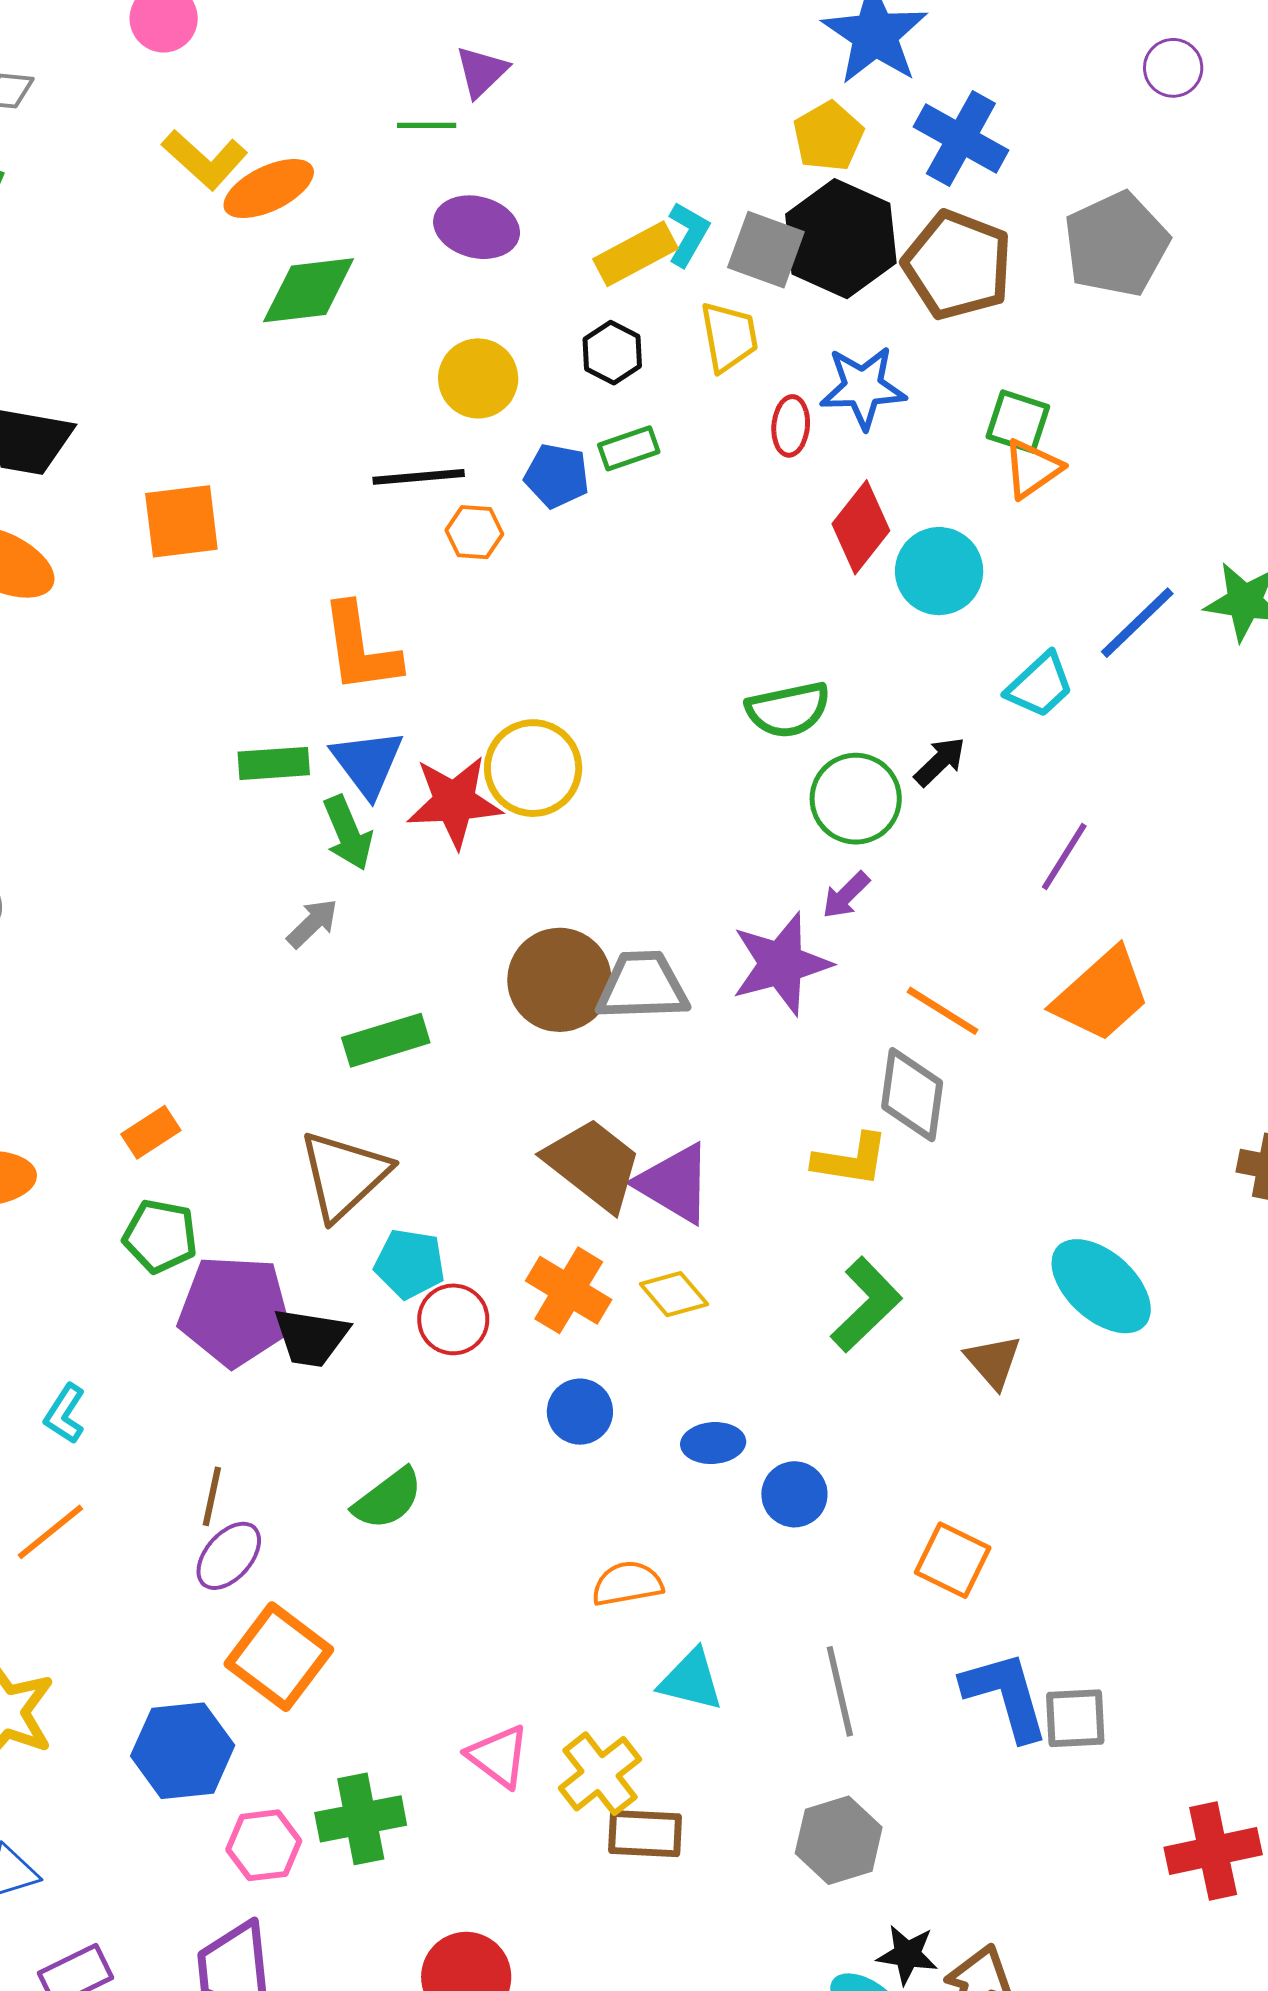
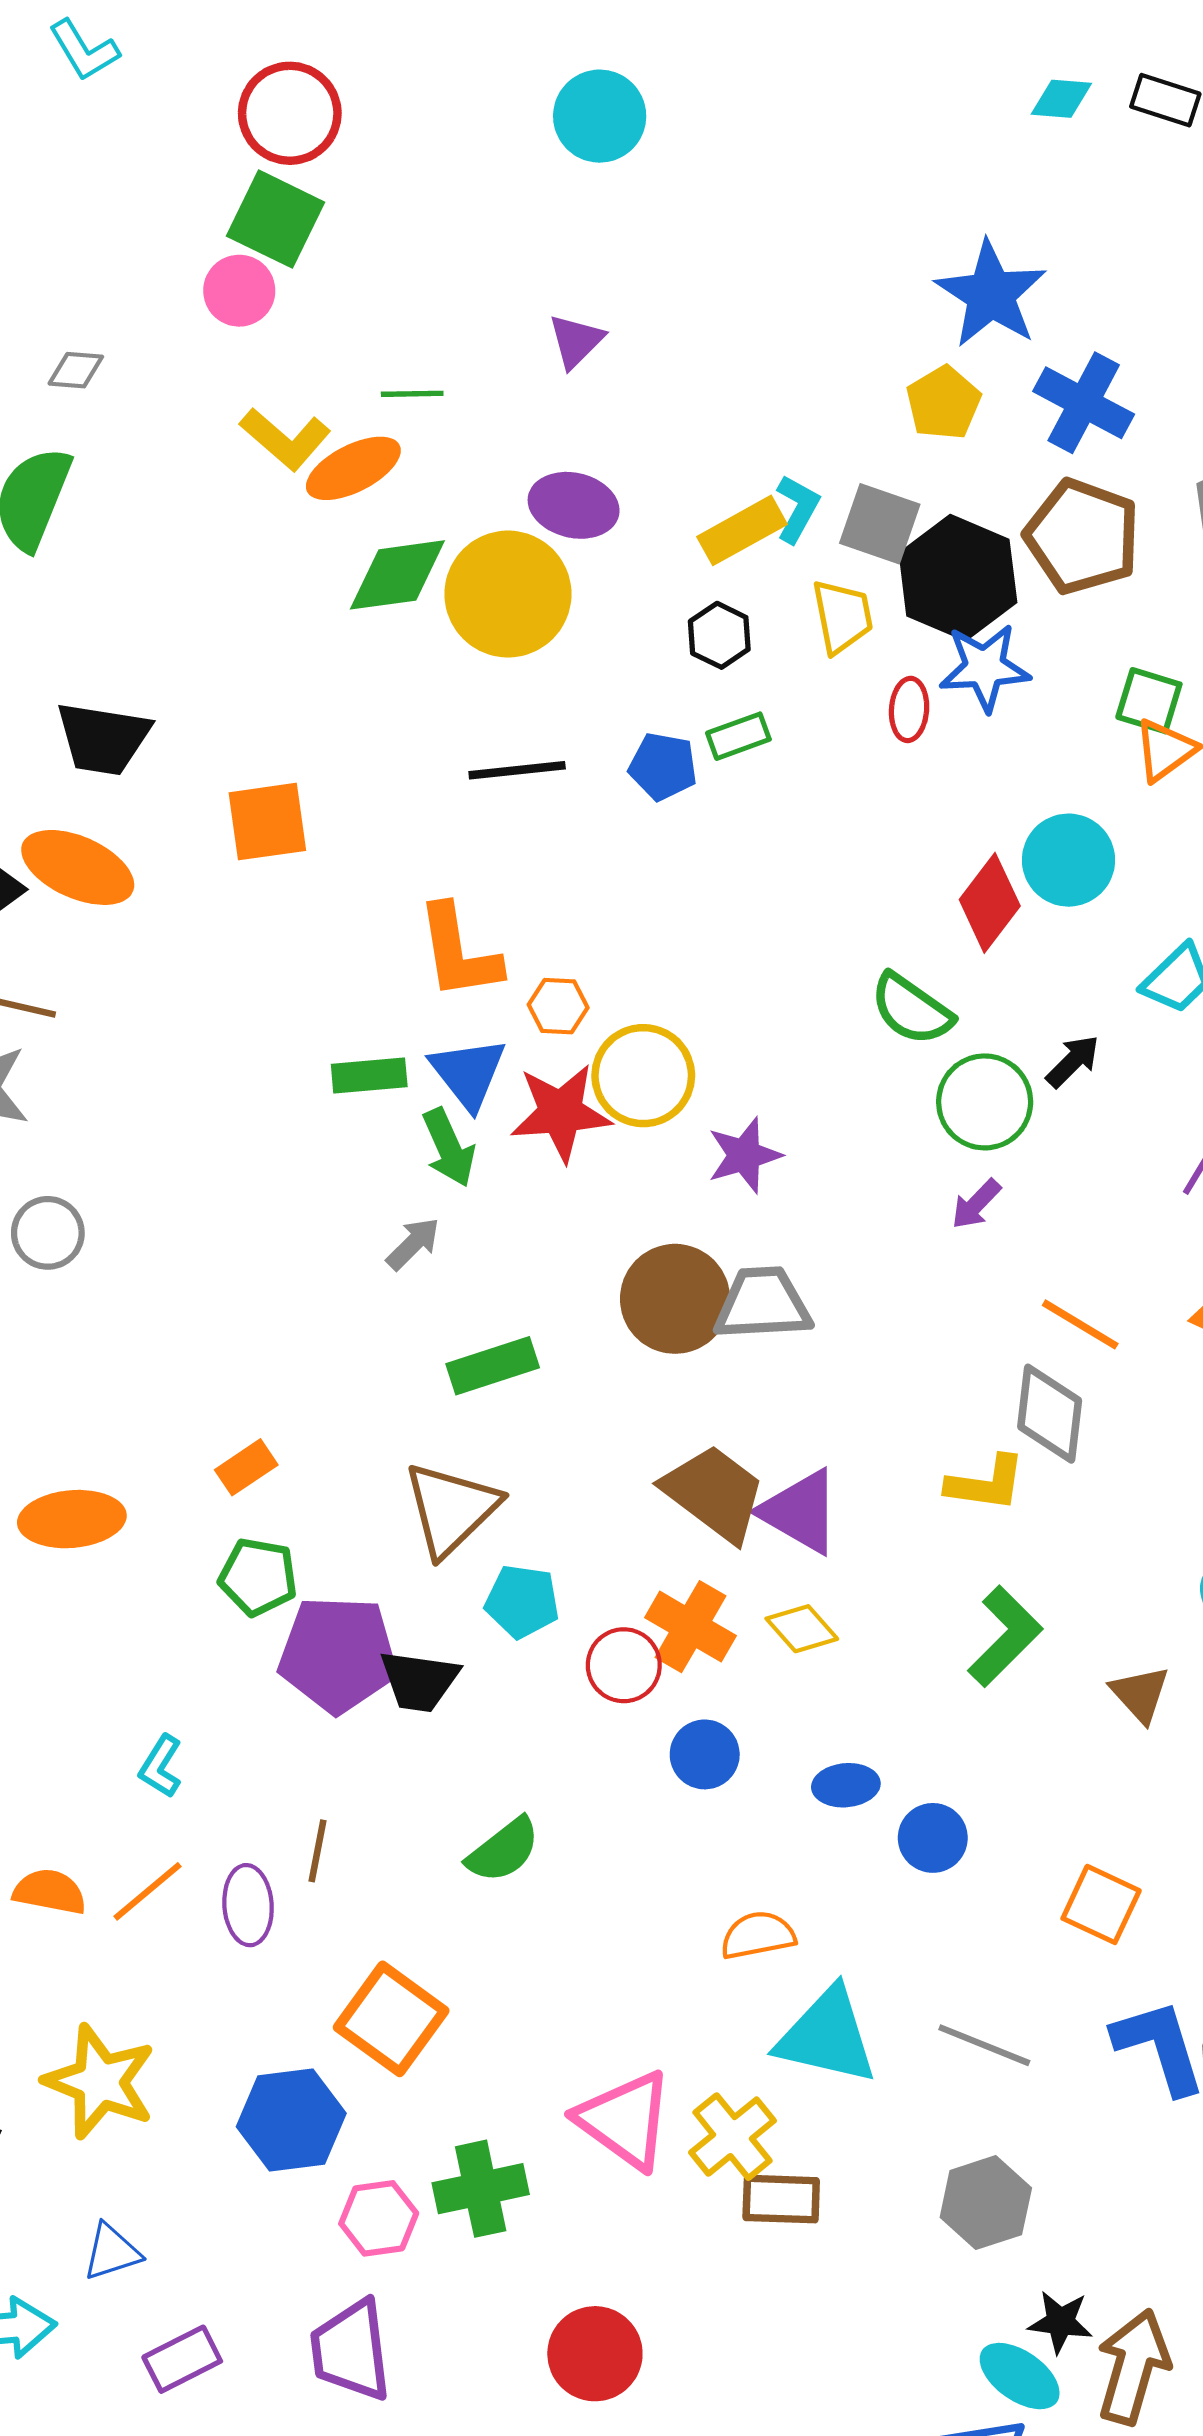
green line: (427, 125) -> (412, 394), moved
black hexagon: (841, 239) -> (958, 578), moved
yellow circle: (478, 378) -> (508, 594), moved, size x1.5
red diamond: (861, 527) -> (990, 903), moved
orange hexagon: (474, 532) -> (558, 1006), moved
green semicircle: (788, 710) -> (912, 1009), turned 48
purple star: (781, 964) -> (744, 1155), moved, size x0.7
red circle: (453, 1319) -> (624, 1665), moved
purple ellipse: (229, 1556) -> (248, 1905), moved, turned -44
cyan triangle: (691, 1680) -> (827, 2036), size x1.5
gray line: (840, 1691) -> (984, 2045), turned -54
pink triangle: (498, 1756) -> (625, 2120), size x1.5

